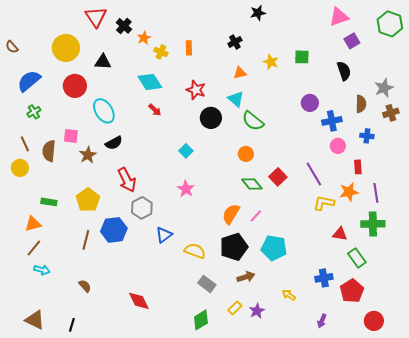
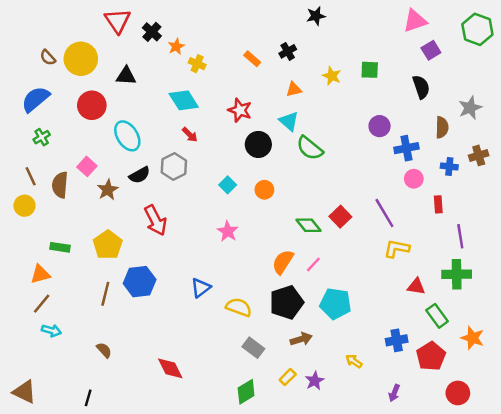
brown semicircle: (12, 47) -> (48, 58), moved
orange rectangle: (189, 48) -> (252, 59), moved, turned -48
brown cross: (391, 113) -> (479, 155), moved
pink square: (71, 136) -> (87, 166), turned 35
orange circle: (246, 154) -> (264, 190), moved
orange star: (349, 192) -> (473, 338), moved, turned 30
gray hexagon: (142, 208) -> (174, 166), moved
brown triangle: (35, 320) -> (24, 392), moved

